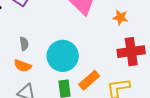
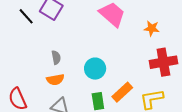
cyan circle: (63, 56) -> (95, 69), size x0.7
orange semicircle: (23, 66) -> (55, 80), turned -30

